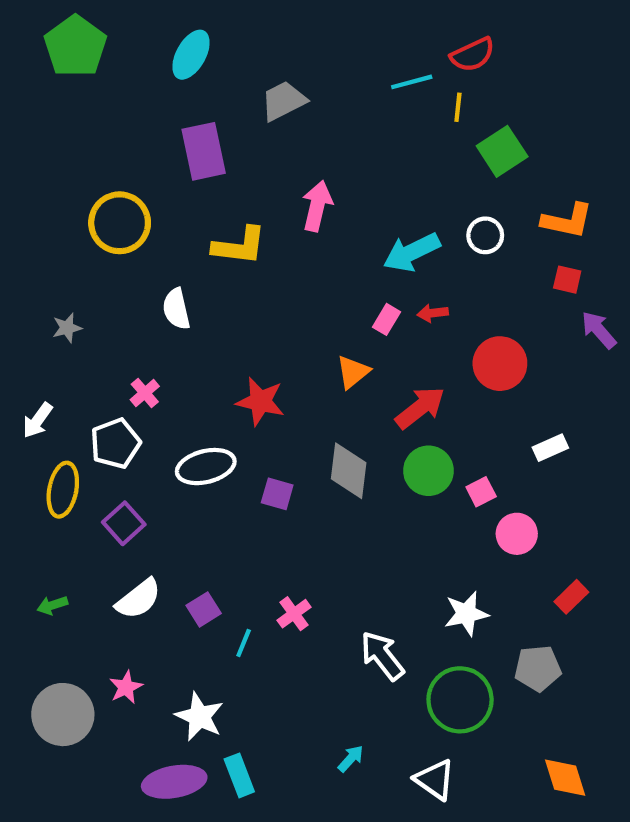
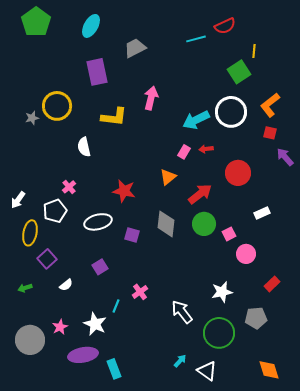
yellow line: (458, 107) -> (254, 51), moved
orange L-shape: (567, 221) -> (270, 105), turned 130
white circle: (485, 235) -> (231, 112), size x1.8
gray star: (67, 328) -> (32, 118), moved
purple square: (124, 523) -> (47, 259), moved
white semicircle: (138, 599) -> (66, 285), size x0.6
purple square: (204, 609) -> (100, 267), moved
white star: (199, 717) -> (95, 324), moved
cyan arrow: (351, 759) -> (180, 361), moved
purple ellipse: (174, 782) -> (83, 355), moved

